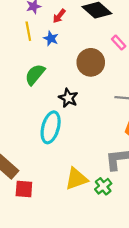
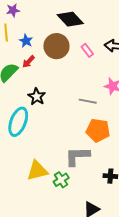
red arrow: (59, 16) -> (28, 62), moved
brown circle: (91, 62) -> (56, 46), moved

